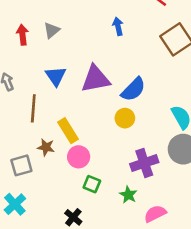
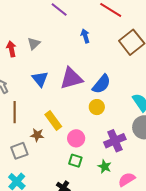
brown line: (33, 108) -> (15, 112), moved
pink circle: (79, 157) -> (76, 138), moved

